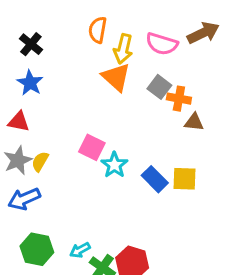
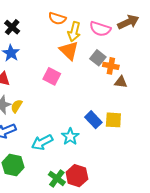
orange semicircle: (98, 30) -> (57, 18), turned -84
pink square: (92, 147) -> (52, 76), moved
cyan star: (114, 165) -> (70, 137), moved
cyan arrow: (80, 250) -> (42, 142), moved, size x1.5

